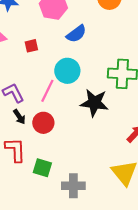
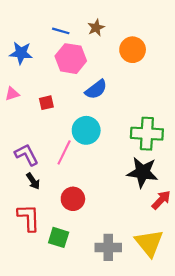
black star: (94, 103) -> (142, 172), moved
red circle: (43, 123) -> (73, 199), moved
gray cross: (73, 186) -> (108, 247), moved

